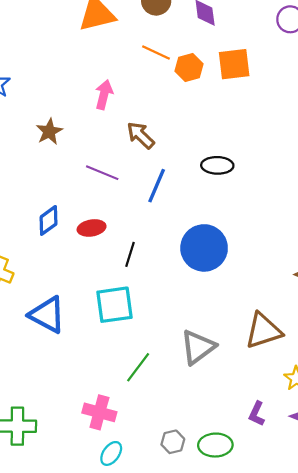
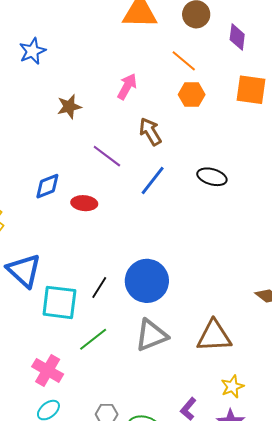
orange hexagon: (189, 68) -> (192, 95), moved
blue circle: (204, 248) -> (147, 281), moved
black line: (130, 254) -> (99, 288), moved
cyan square: (114, 305) -> (59, 302), moved

